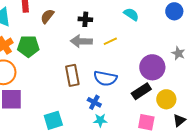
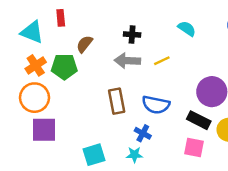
brown semicircle: (47, 16) -> (84, 44), moved
black rectangle: (141, 91) -> (199, 120), turned 60
cyan star: (100, 120) -> (134, 155), moved
pink square: (146, 122) -> (194, 148), moved

